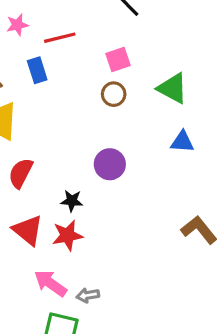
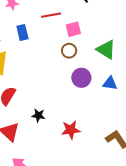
red line: (60, 38) -> (51, 15), moved
purple circle: (110, 164) -> (81, 78), moved
red star: (67, 235) -> (71, 130), moved

